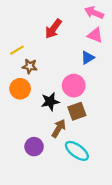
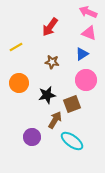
brown star: (30, 66) -> (52, 62), moved
pink circle: (74, 86) -> (86, 80), moved

